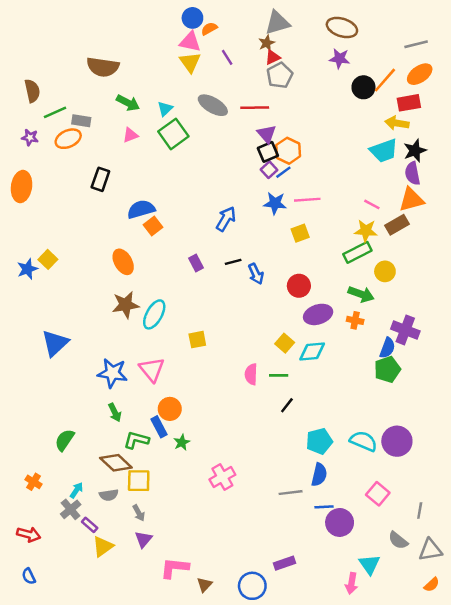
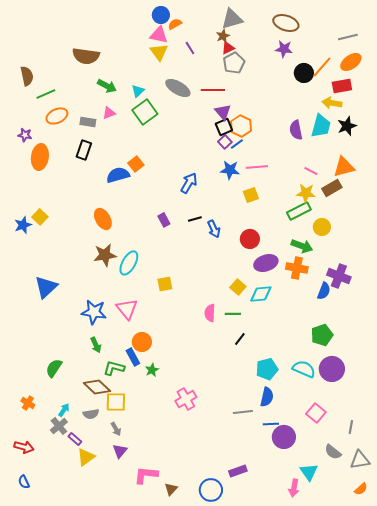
gray rectangle: (81, 121) -> (88, 122), moved
purple star: (30, 137) -> (25, 135), moved
cyan trapezoid: (384, 151) -> (321, 126), turned -55
purple semicircle: (412, 173) -> (296, 130), moved
orange ellipse: (22, 187) -> (40, 157), moved
orange square: (153, 226) -> (136, 164), moved
orange cross: (355, 320) -> (297, 268), size x1.5
green pentagon: (387, 369) -> (322, 335), moved

